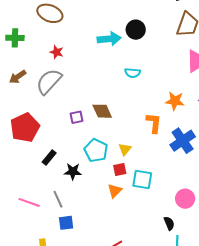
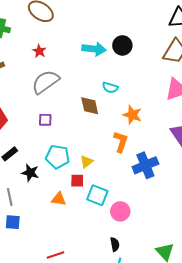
gray semicircle: (49, 81) -> (45, 82), moved
orange star: (175, 101) -> (132, 115), moved
brown diamond: (102, 111) -> (90, 106), moved
cyan pentagon: (96, 150) -> (58, 157), turned -30
orange triangle: (115, 191) -> (59, 199), moved, turned 42
pink circle: (185, 199) -> (120, 211), moved

